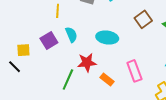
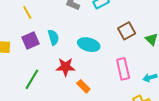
yellow line: (58, 11) -> (27, 13), moved, turned -40
pink rectangle: (134, 71) -> (123, 69), moved
green line: (68, 80) -> (32, 79), moved

